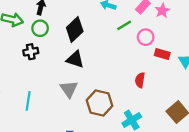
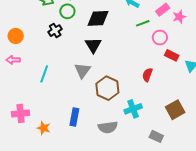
black diamond: (75, 29) -> (98, 18), turned 30
black cross: (31, 52) -> (55, 31), turned -32
black triangle: (75, 59) -> (93, 45), turned 30

